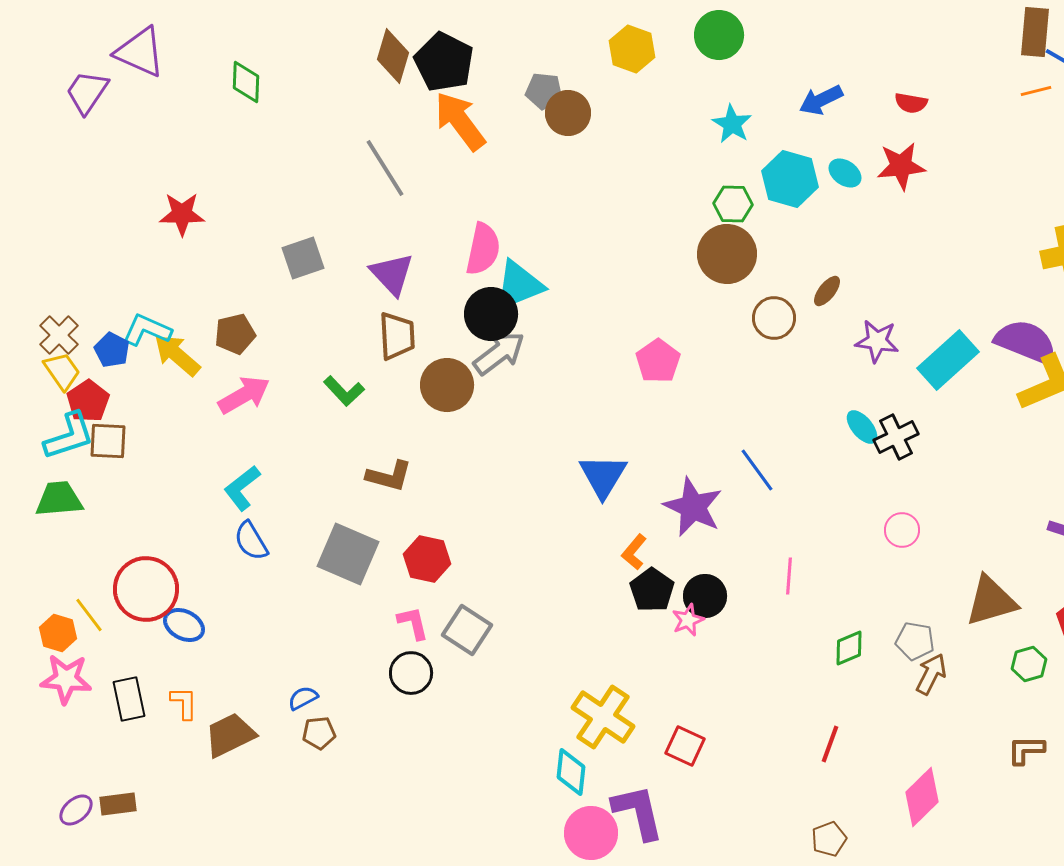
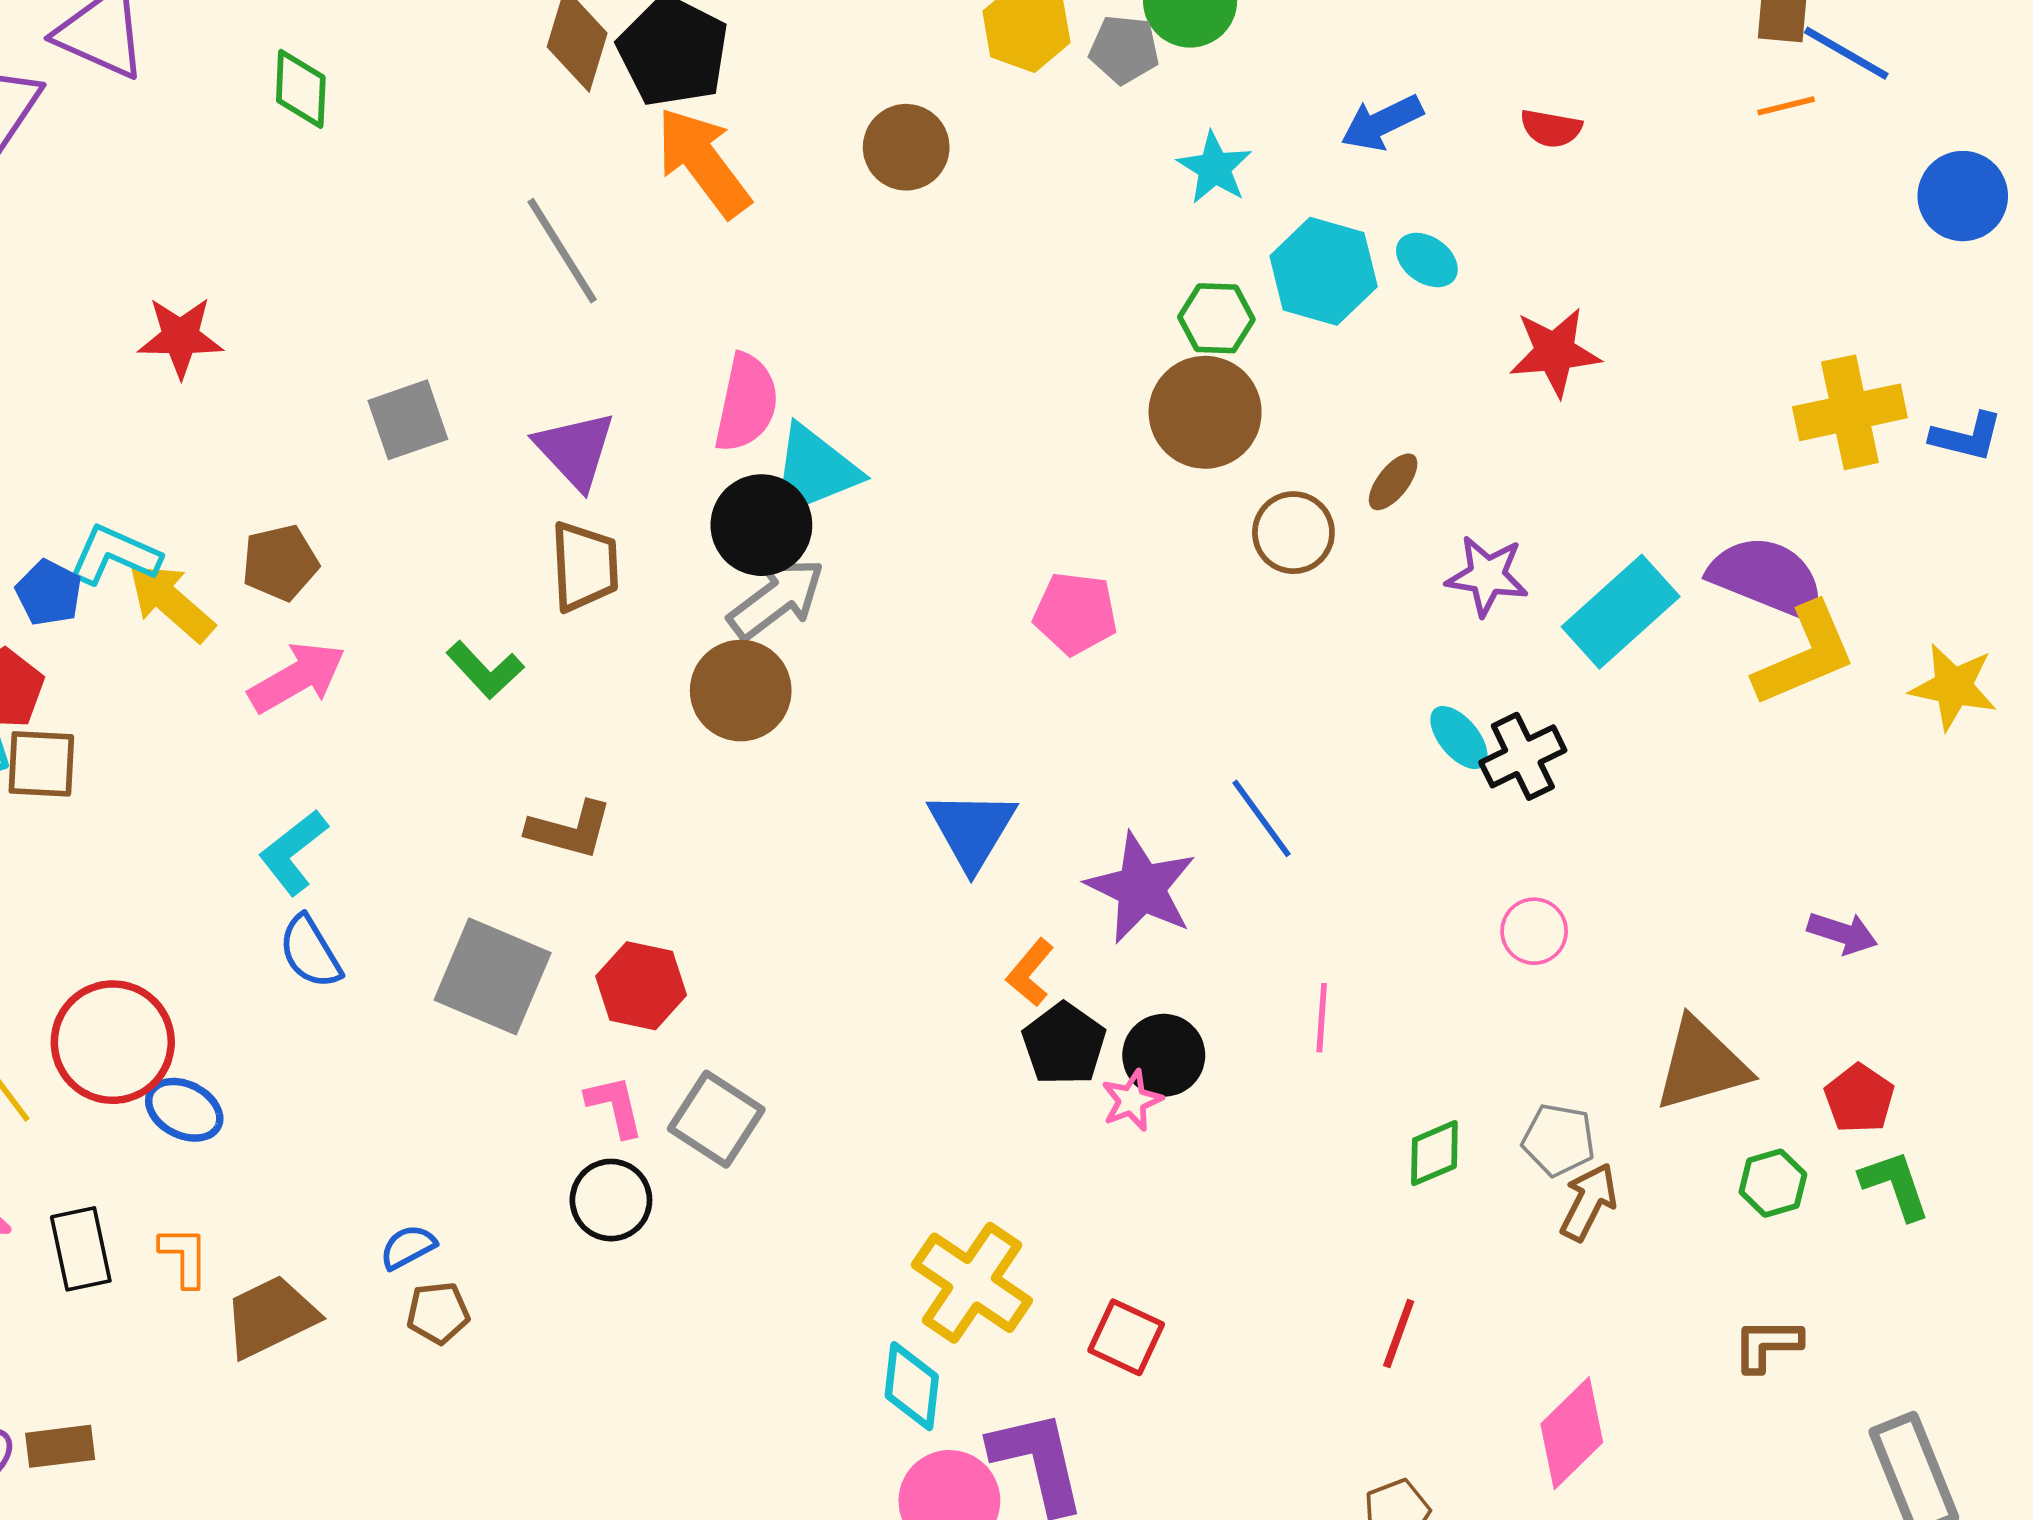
gray pentagon: (544, 91) -> (1124, 49), moved
red star: (901, 166) -> (1555, 352), moved
pink pentagon: (658, 361) -> (1075, 613), turned -30
brown circle: (447, 385) -> (741, 691), moved

